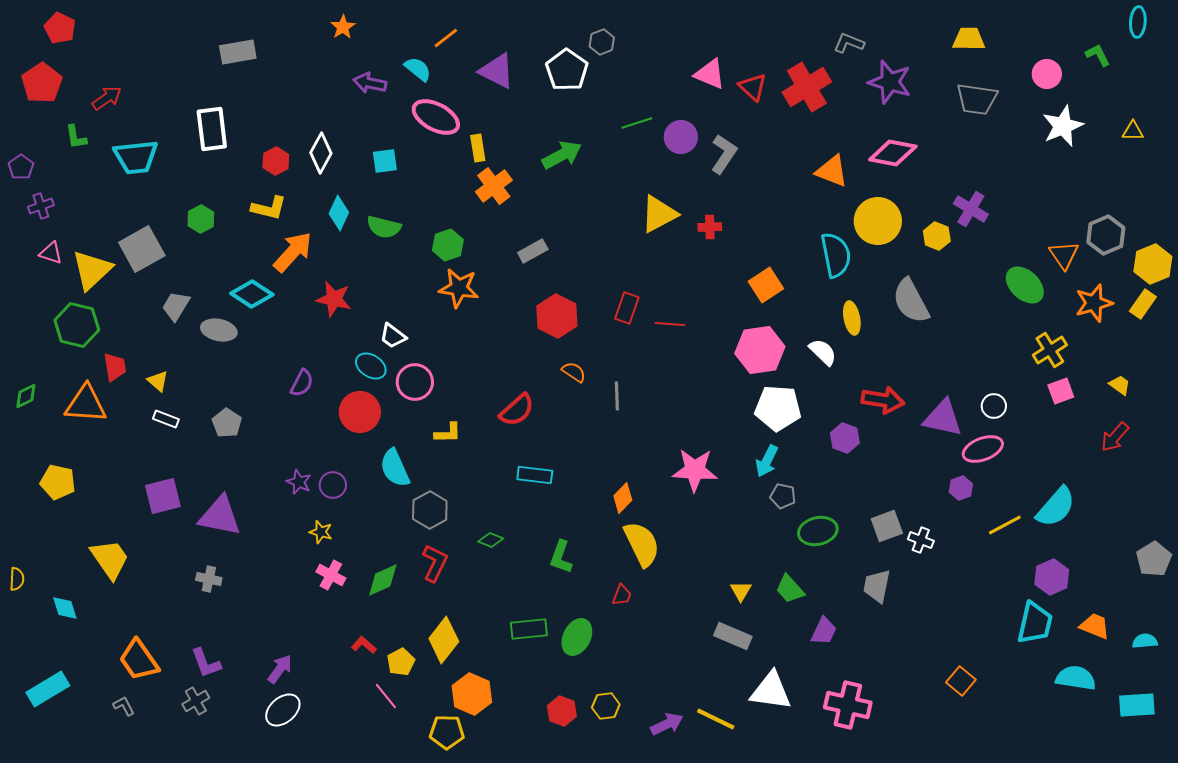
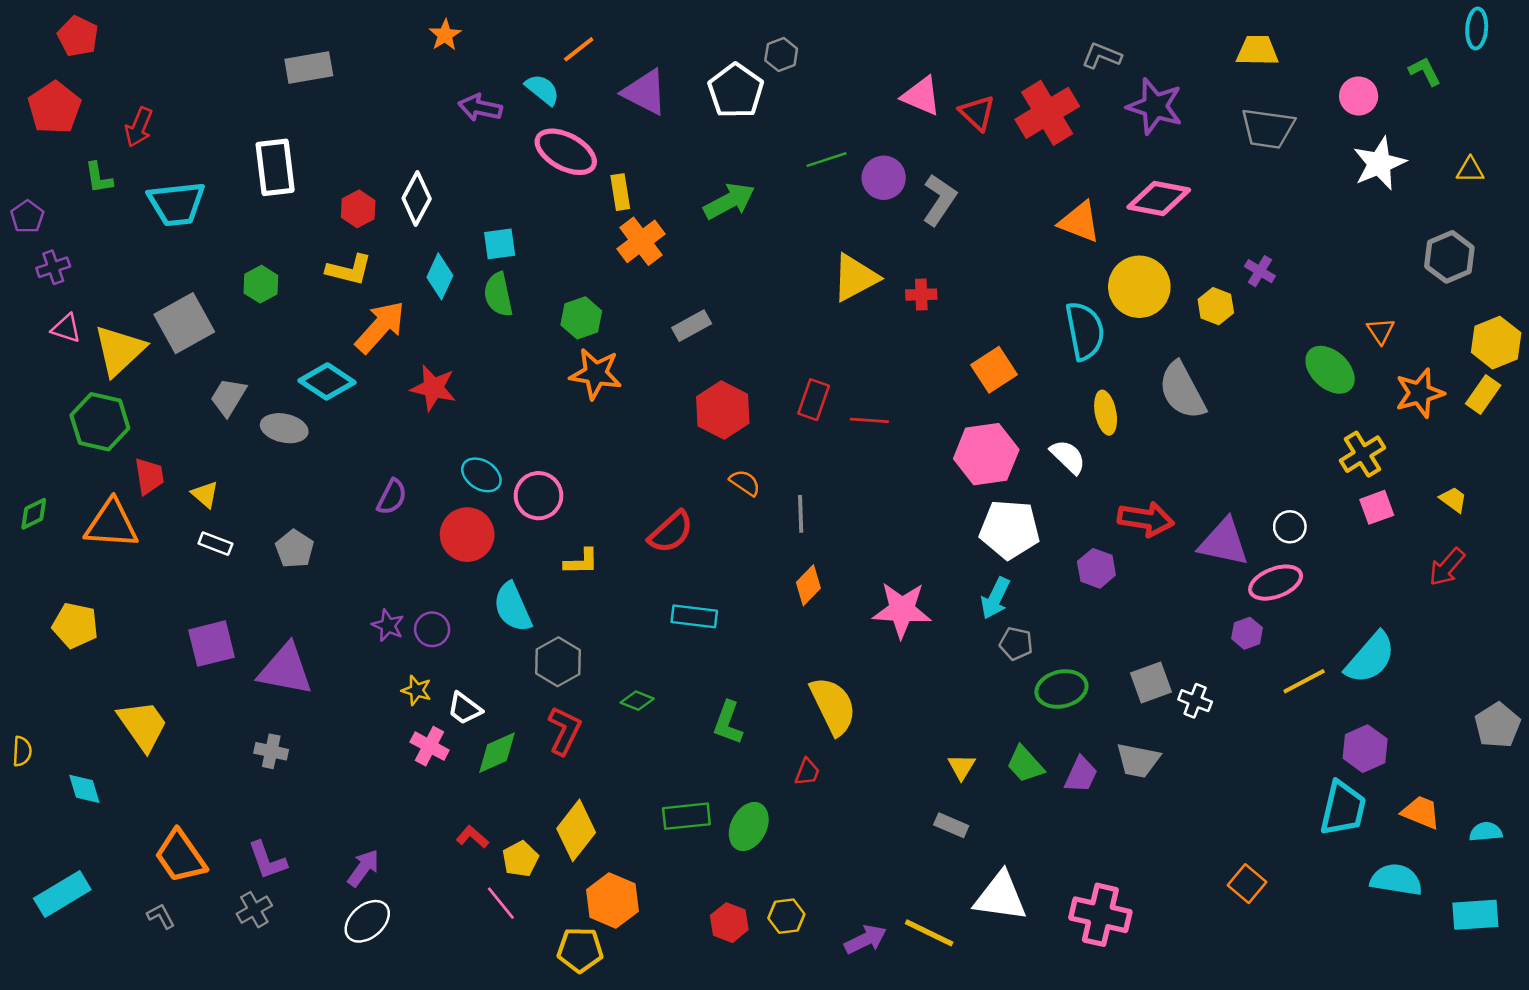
red arrow: (107, 98) -> (139, 127), turned 148
cyan square: (385, 161) -> (500, 244), moved
purple cross: (971, 209) -> (1260, 271), size x0.7
green semicircle: (384, 227) -> (498, 295), turned 64
gray hexagon: (1106, 235) -> (1449, 257), moved
orange triangle: (1064, 255) -> (1381, 331), size x0.7
white trapezoid: (393, 336) -> (465, 708), moved
orange diamond: (623, 498) -> (808, 585), moved
gray trapezoid: (877, 586) -> (1138, 760), turned -90
purple trapezoid: (824, 631) -> (1081, 775), moved
gray rectangle: (733, 636) -> (951, 825), size x0.7

